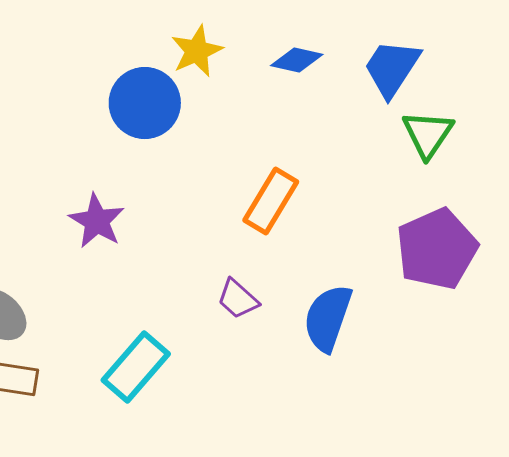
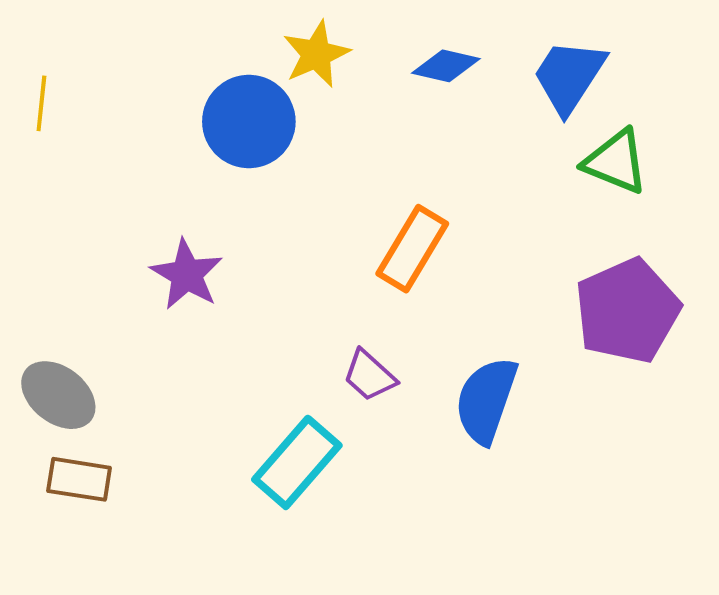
green triangle: (428, 134) -> (616, 162), turned -42
cyan rectangle: (136, 367) -> (297, 462), moved

